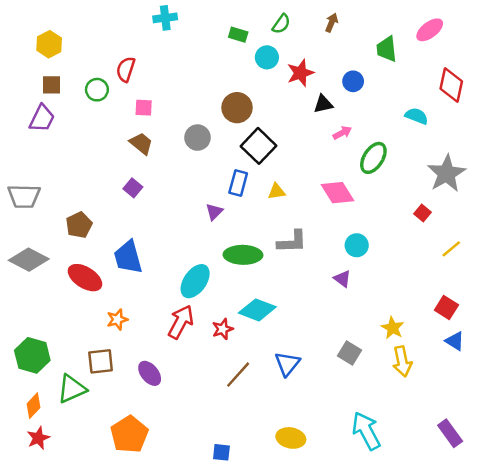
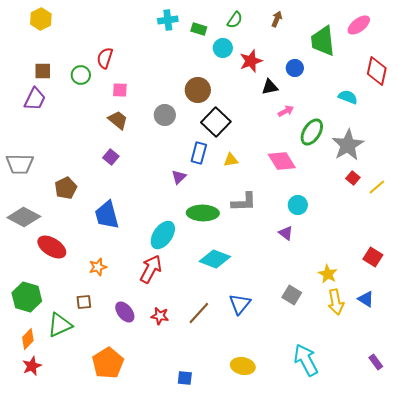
cyan cross: (165, 18) -> (168, 20), moved
yellow hexagon: (49, 44) -> (41, 19), moved
green trapezoid: (387, 49) -> (323, 41), size x1.4
gray star: (446, 173) -> (348, 145), moved
yellow line: (451, 249) -> (377, 187), moved
red ellipse: (85, 278) -> (52, 247), moved
red star: (223, 329) -> (160, 316), moved, turned 30
blue triangle: (455, 341) -> (366, 299), moved
brown square: (101, 361) -> (84, 302), size x0.7
purple rectangle: (450, 433) -> (376, 362), size x0.7

